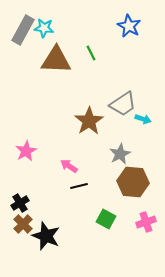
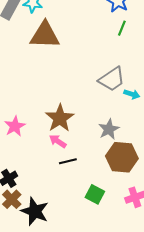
green line: (91, 53) -> (122, 28), moved, turned 49
brown star: (89, 121) -> (60, 118), moved

